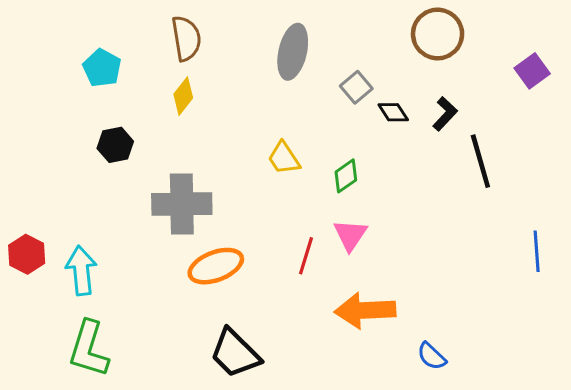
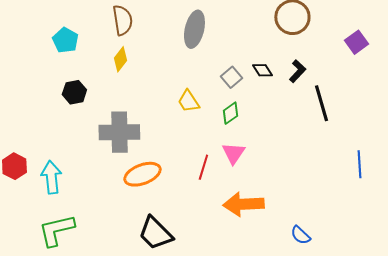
gray square: (356, 87) -> (231, 77), moved
green L-shape: (89, 349) -> (56, 230), turned 60
blue semicircle: (432, 356) -> (300, 235), moved

